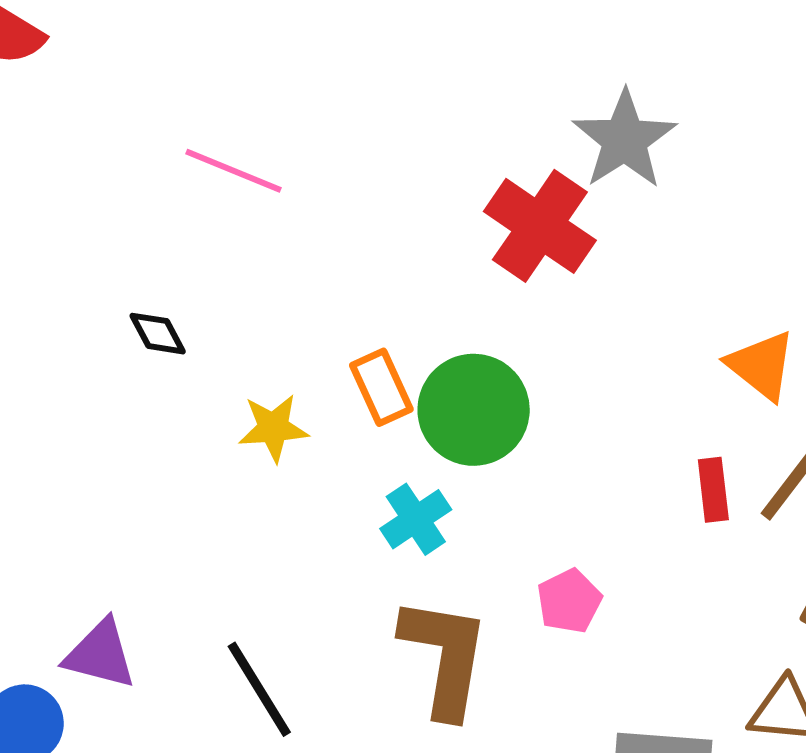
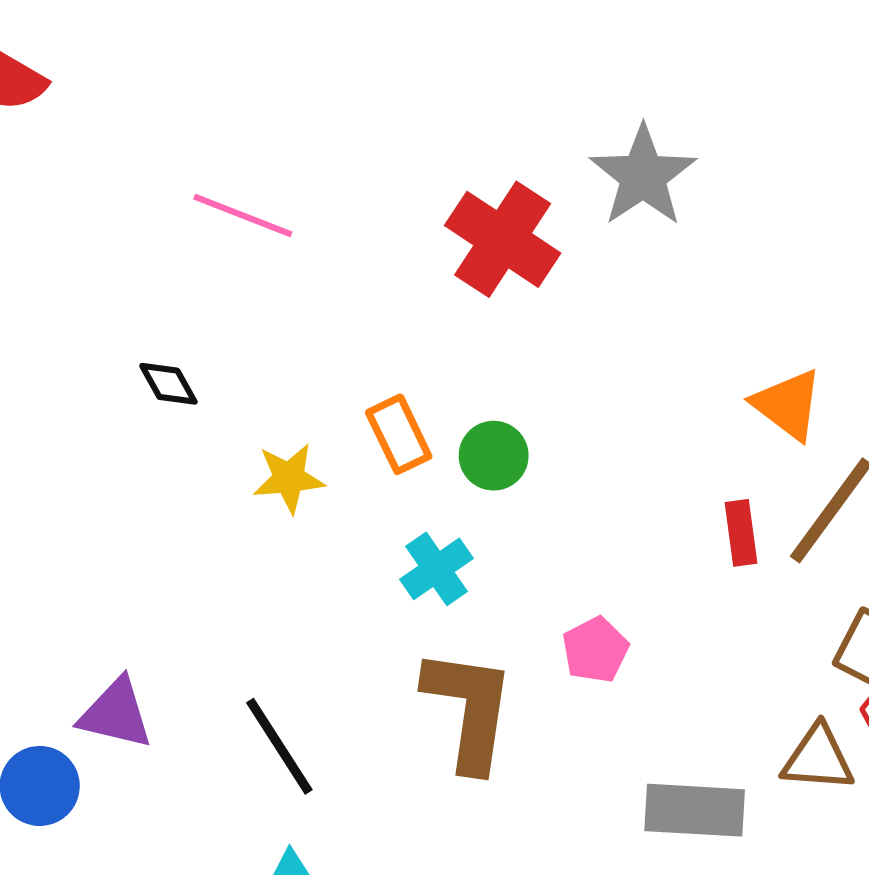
red cross: (540, 226) -> (503, 239), moved
green circle: (474, 410) -> (494, 456), size x0.6

